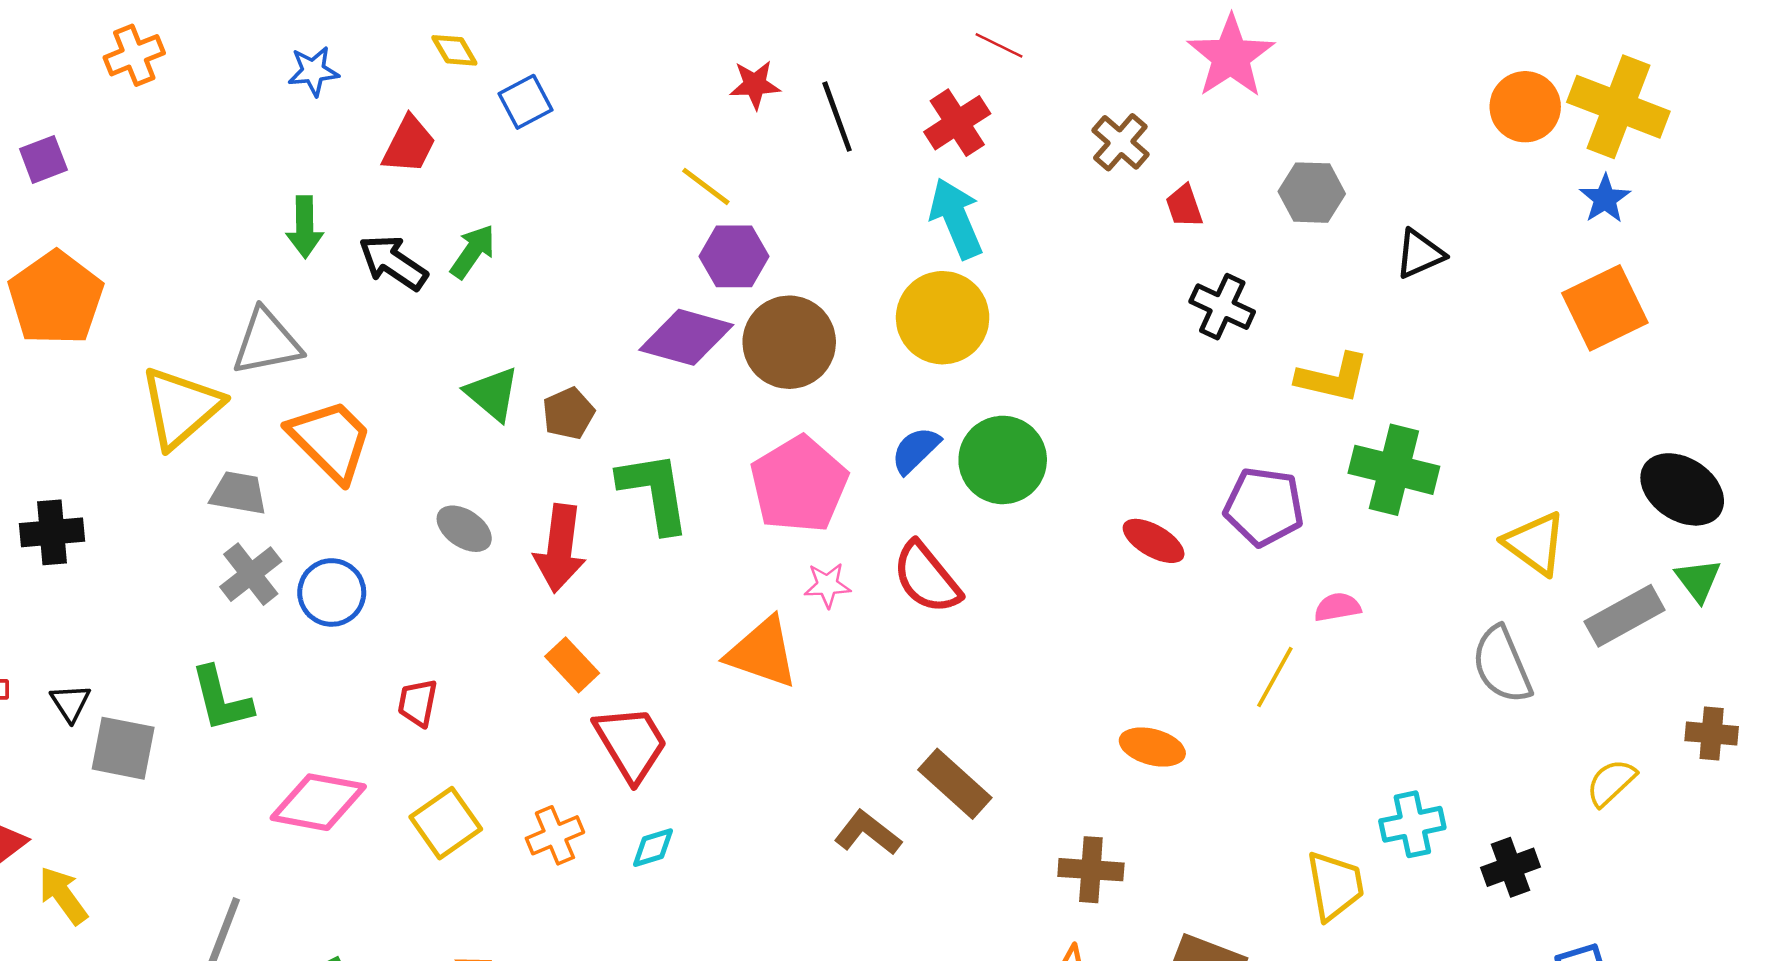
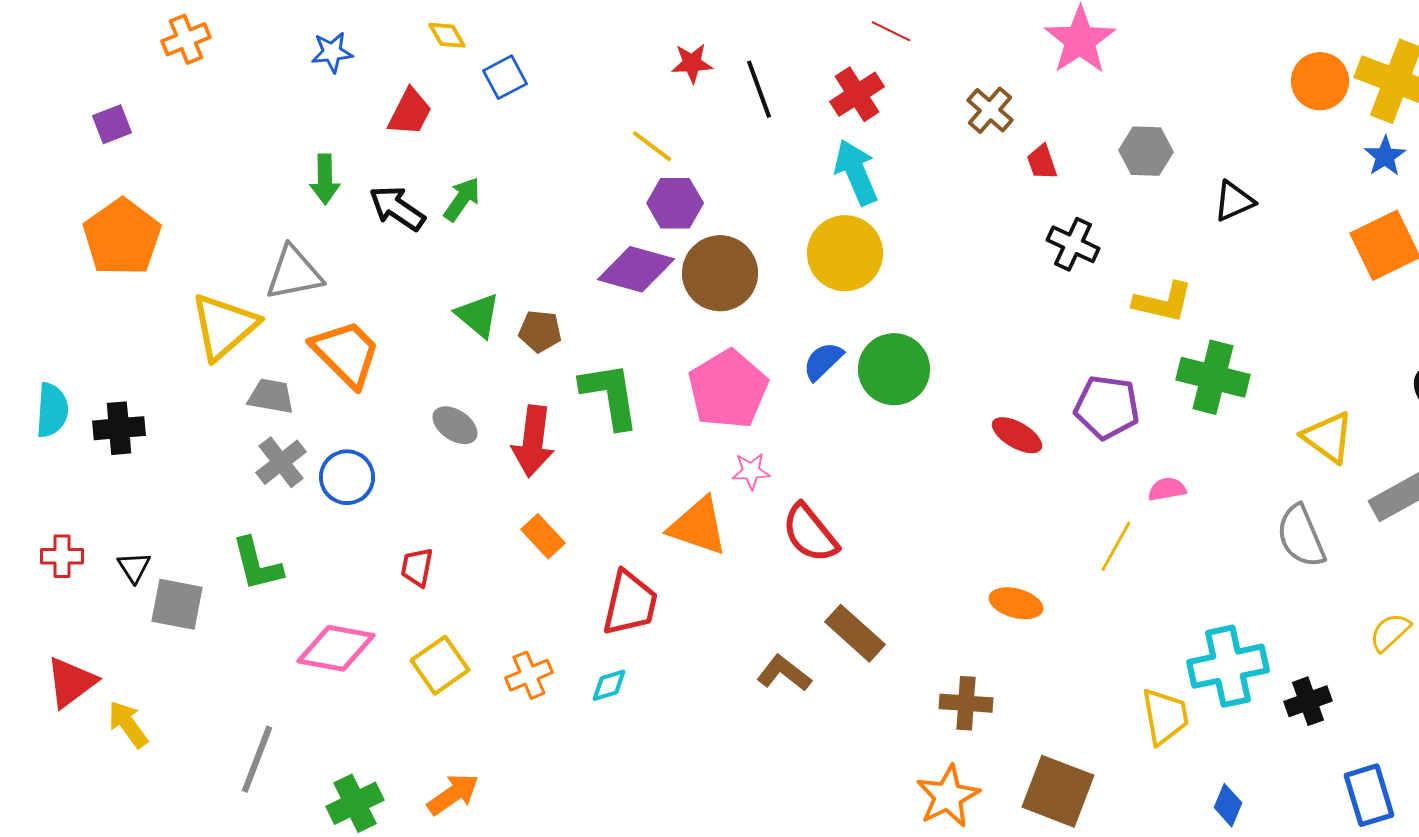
brown pentagon: (568, 413) -> (540, 331), turned 30
red semicircle: (927, 578) -> (810, 533), moved
red trapezoid: (631, 743) -> (630, 603), moved, turned 44
cyan cross: (1412, 824) -> (1228, 666), size x1.5

